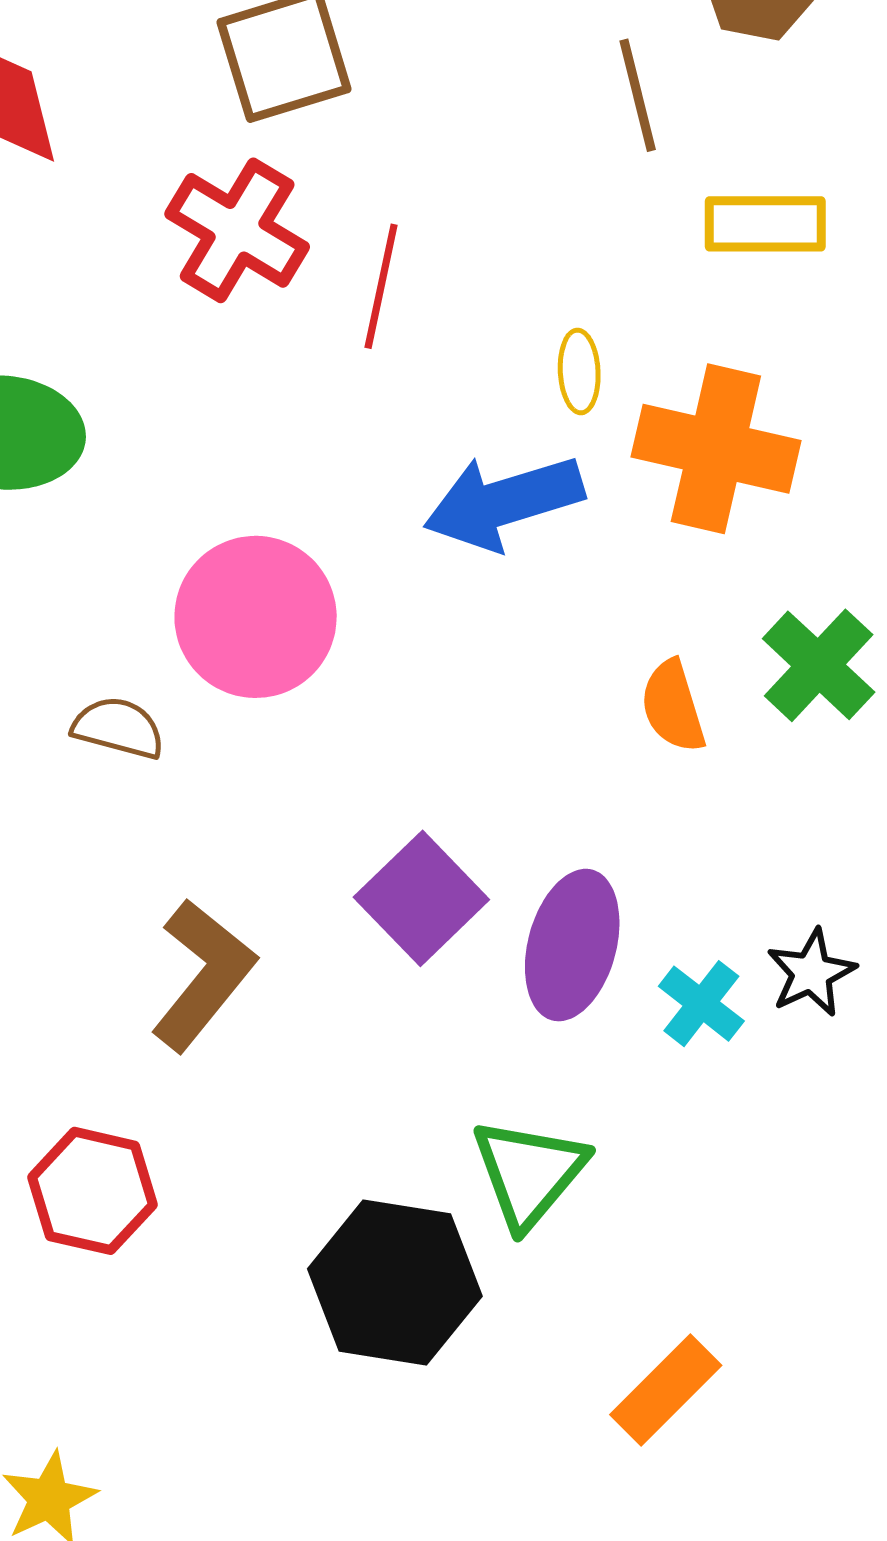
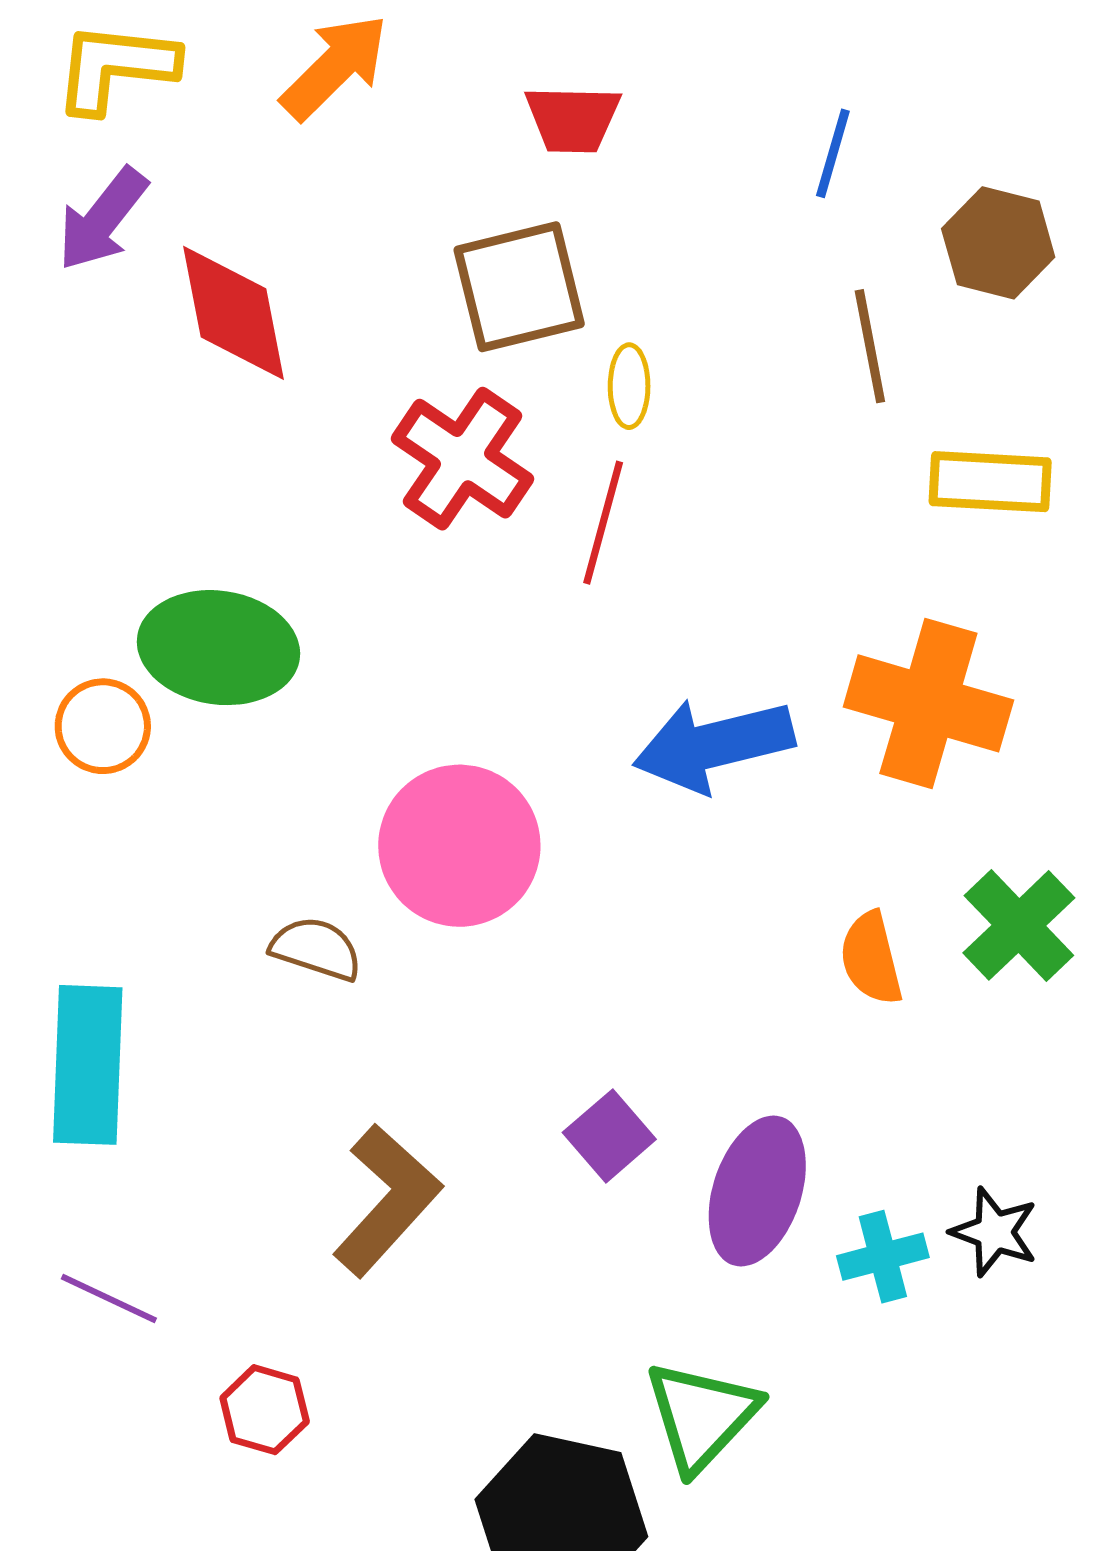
yellow ellipse: (579, 371) -> (629, 386), moved
purple square: (421, 898) -> (609, 1136), size x0.7
black star: (811, 973) -> (994, 1232), turned -30
cyan cross: (701, 1004) -> (883, 1257), turned 34
red hexagon: (92, 1191) -> (265, 1410), size x0.7

